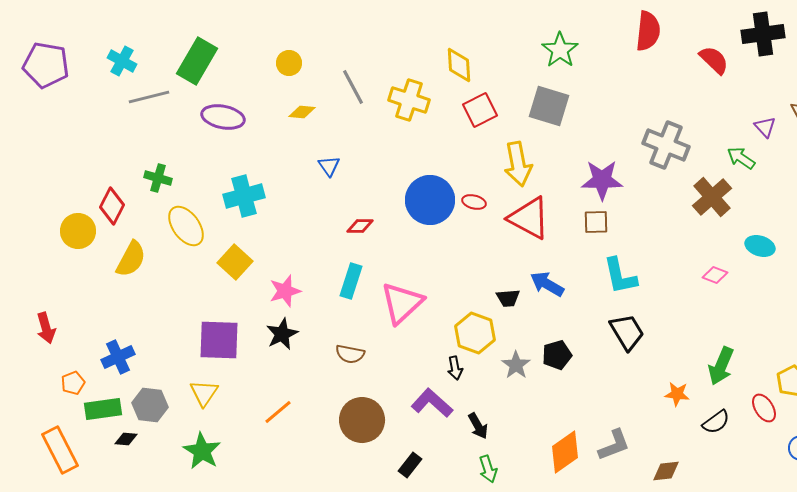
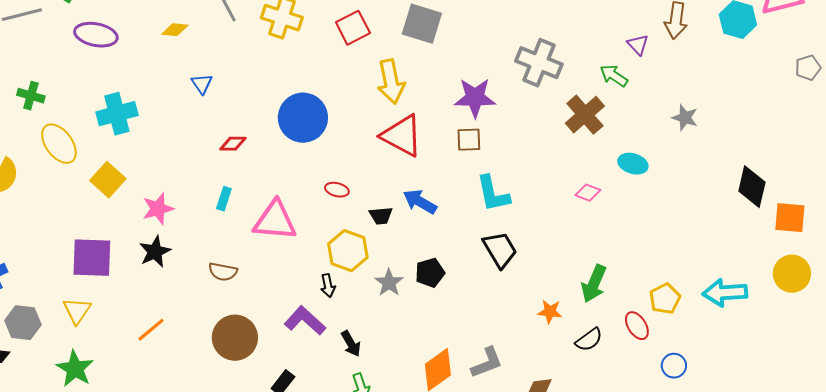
red ellipse: (474, 202) -> (337, 190), moved
cyan rectangle: (351, 281) -> (224, 199), size x0.7
pink triangle: (402, 303) -> (275, 221), turned 48

